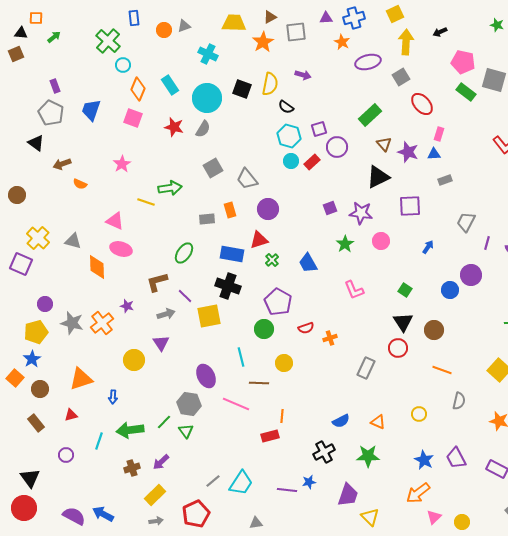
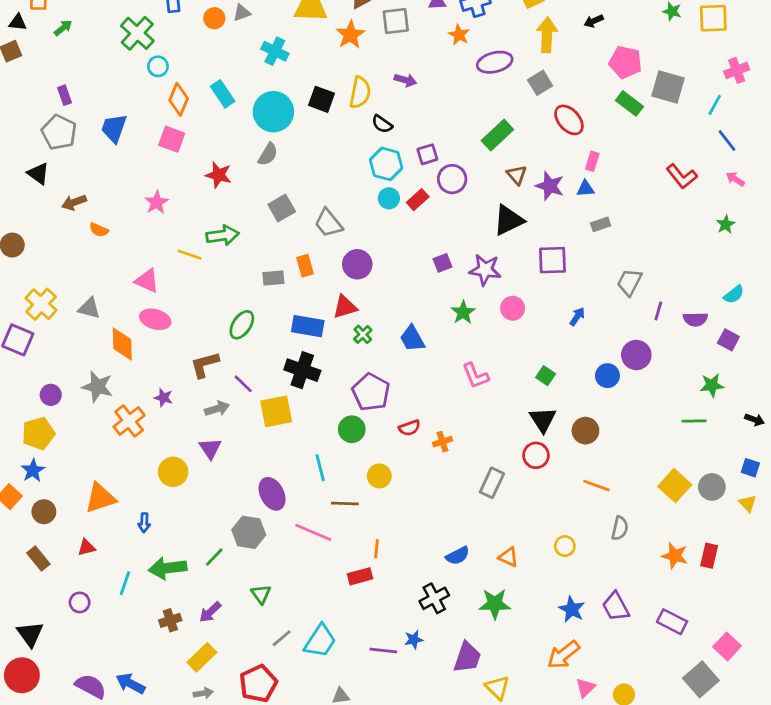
red star: (174, 127) -> (218, 175), moved
gray star: (72, 323) -> (97, 387), moved
green triangle: (186, 431) -> (261, 594), moved

